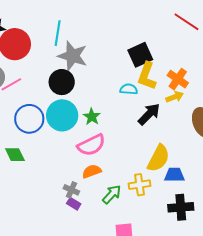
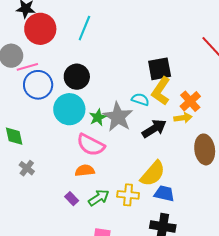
gray star: (73, 56) -> (118, 117), moved
blue circle: (29, 119) -> (38, 85), moved
pink semicircle: (91, 145) -> (91, 145), turned 40
gray cross: (71, 190) -> (27, 168), moved
purple rectangle: (74, 204) -> (72, 199), moved

